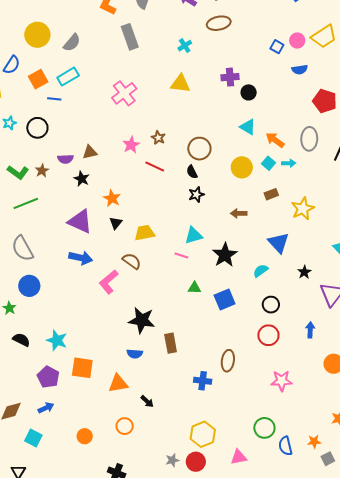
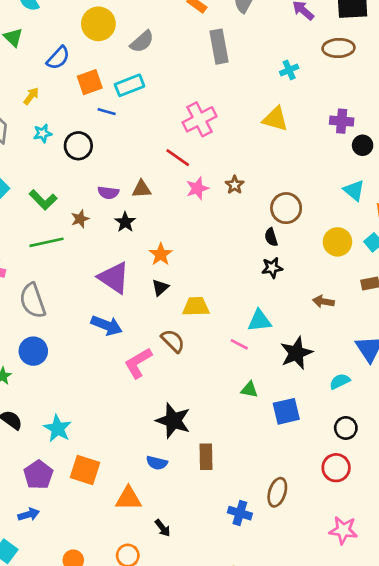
red line: (155, 167) -> (178, 158), moved
brown star: (42, 171) -> (80, 219), moved

